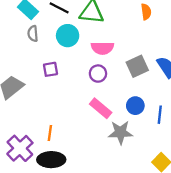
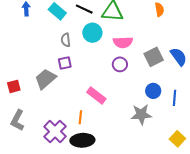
gray semicircle: (33, 34) -> (66, 40), moved
purple square: (50, 69) -> (65, 63), moved
pink rectangle: (101, 108) -> (96, 96), moved

